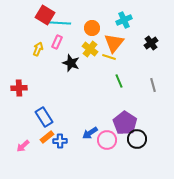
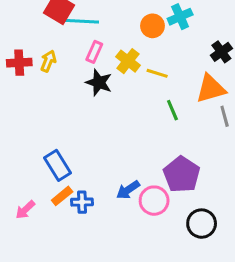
orange circle: (92, 28) -> (153, 26), moved
pink rectangle: (57, 42) -> (94, 52), moved
orange triangle: (114, 43) -> (211, 89), moved, turned 35
red cross: (19, 88) -> (19, 63), moved
black circle: (137, 139) -> (202, 224), moved

